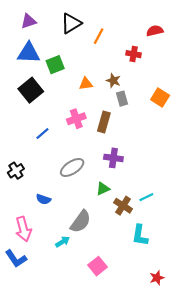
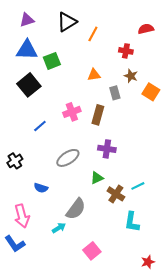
brown star: (113, 81) -> (131, 76), moved
orange triangle: (86, 84) -> (94, 75), moved

